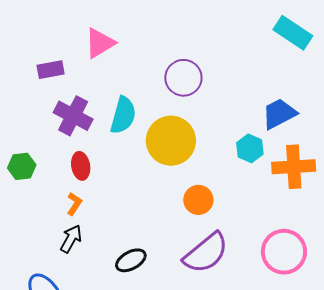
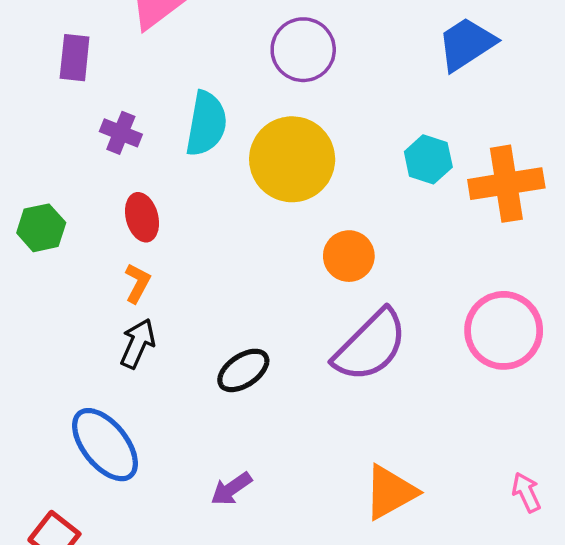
purple rectangle: (51, 70) -> (75, 58), turned -68
blue trapezoid: (279, 114) -> (466, 44), moved
purple cross: (73, 116) -> (121, 133), size x0.6

